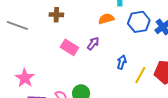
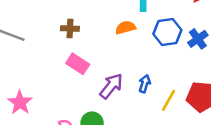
brown cross: (56, 15) -> (70, 28), moved
purple arrow: (93, 44) -> (111, 86), moved, size x1.5

